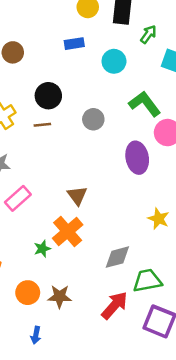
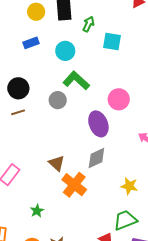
green L-shape: (145, 104) -> (76, 81), moved
yellow star: (159, 219) -> (129, 186), moved
orange cross: (68, 231) -> (74, 185), moved
gray diamond: (117, 257) -> (96, 158), moved

